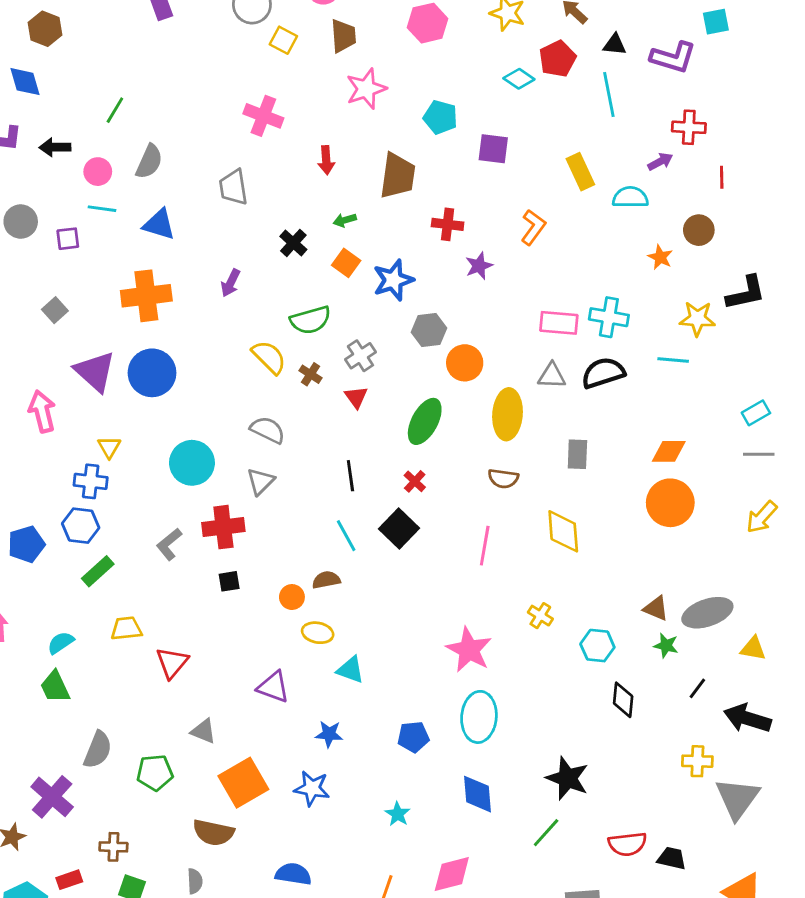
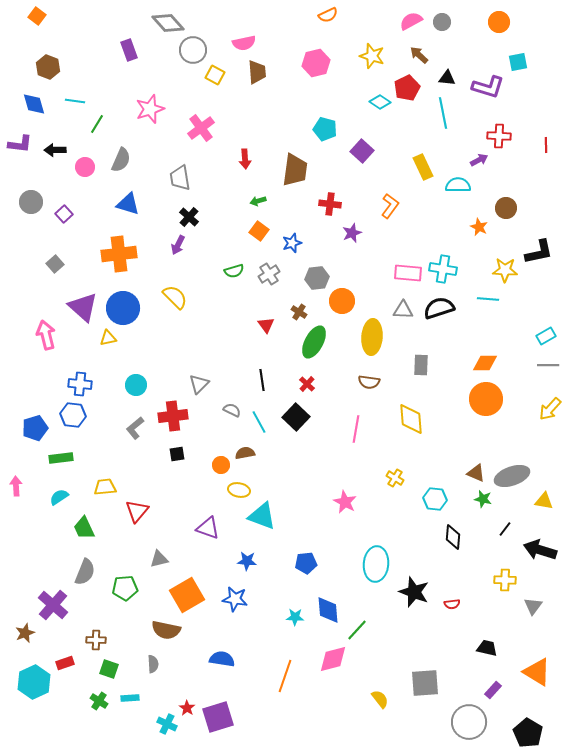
pink star: (366, 89) -> (150, 109), moved
pink cross: (263, 116) -> (201, 128), turned 32
purple square: (493, 149) -> (362, 151), turned 35
red line: (722, 177) -> (546, 145), moved
cyan line: (102, 209) -> (75, 101), moved
purple square: (68, 239) -> (64, 214), turned -36
black cross: (293, 243) -> (189, 217), moved
blue star: (393, 280) -> (292, 243), size x0.7
green semicircle: (310, 320) -> (234, 271), size x0.7
gray cross: (360, 356) -> (269, 274), moved
yellow semicircle: (269, 357) -> (175, 297), moved
brown cross: (310, 374) -> (299, 312), moved
gray semicircle: (268, 430) -> (232, 410), moved, size x0.7
yellow triangle: (109, 447) -> (108, 338), moved, turned 48
cyan circle: (192, 463) -> (136, 385), moved, size x0.7
green rectangle: (98, 571) -> (61, 458), moved, turned 35
pink star: (469, 650) -> (345, 502), size x0.7
cyan triangle: (350, 670) -> (262, 516), size x1.4
green trapezoid: (55, 687) -> (84, 528), moved
cyan ellipse: (479, 717) -> (376, 564), moved
gray triangle: (203, 731) -> (159, 559), turned -36
blue diamond: (478, 794) -> (328, 610), moved
gray triangle: (737, 798) -> (533, 606), size x0.6
cyan star: (398, 814) -> (295, 617), turned -30
green line: (546, 833) -> (357, 630), moved
red semicircle: (627, 844) -> (452, 604), moved, size x0.6

